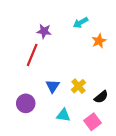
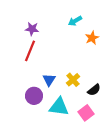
purple star: (44, 31) -> (32, 29), moved
purple circle: (26, 103) -> (34, 96), moved
cyan triangle: (63, 115) -> (59, 107), size x1.5

